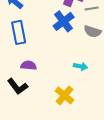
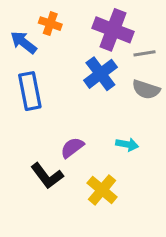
purple semicircle: (29, 65) -> (72, 148), moved, turned -42
black L-shape: (18, 86) -> (47, 176), moved

